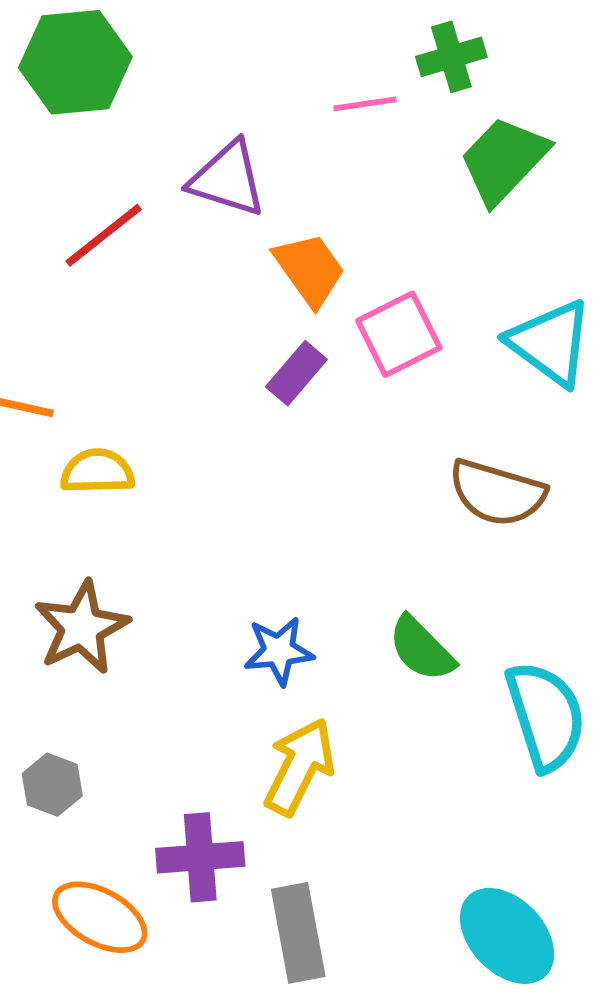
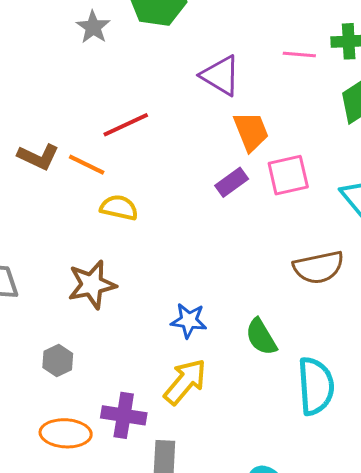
red line: (104, 235) -> (126, 125), moved
brown semicircle: (497, 493) -> (319, 267), turned -42
orange ellipse: (100, 917) -> (66, 433), turned -39

